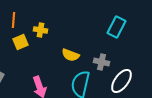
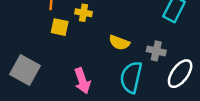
yellow square: (20, 42) -> (60, 27), turned 35

